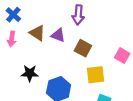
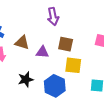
purple triangle: (58, 35) -> (42, 52), moved
yellow square: (95, 75) -> (73, 65), moved, turned 30

